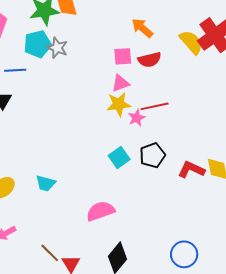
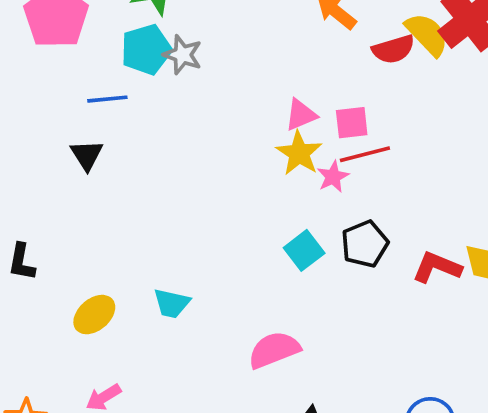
pink square: (123, 56) -> (352, 123), moved
red semicircle: (150, 60) -> (393, 49), moved
yellow star: (119, 104) -> (299, 153), turned -30

